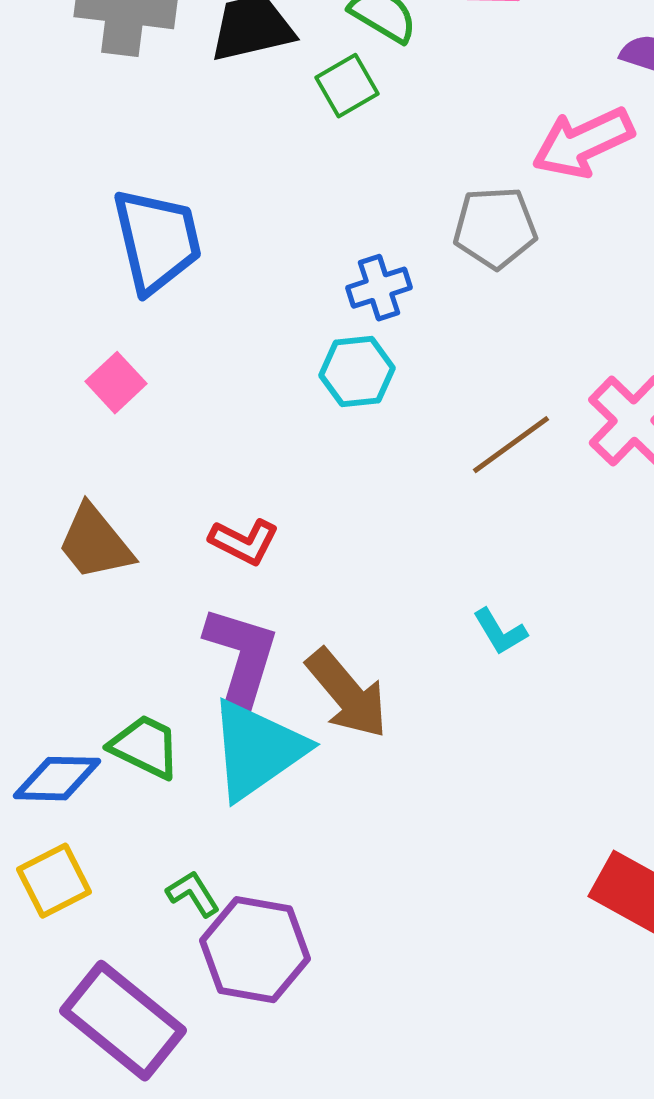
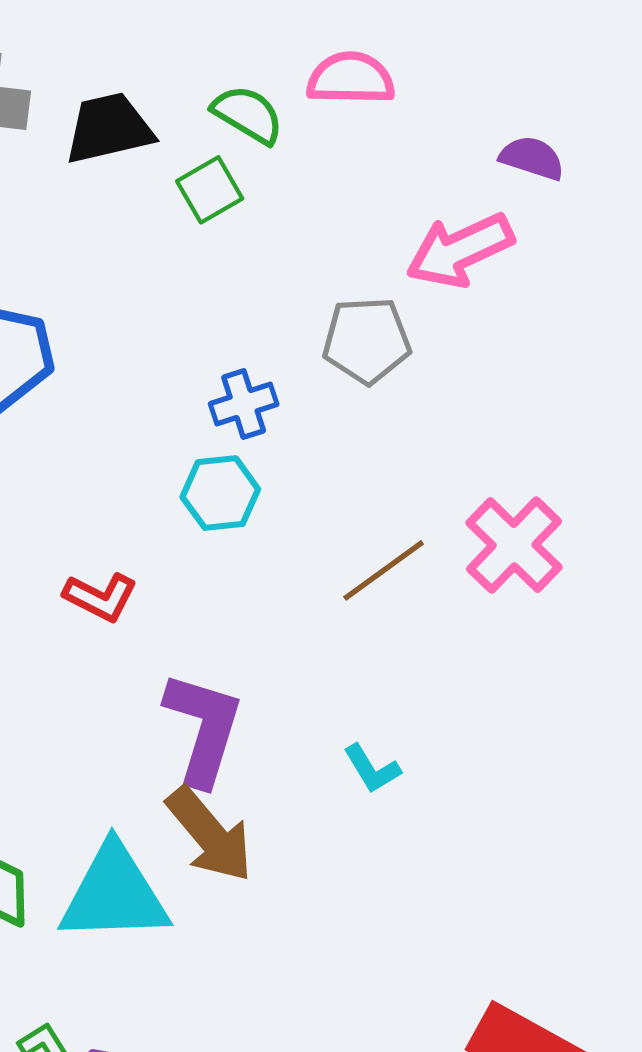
red L-shape: (244, 542) -> (100, 597), moved
purple L-shape: (241, 660) -> (203, 728), moved
cyan triangle: (257, 750) -> (114, 894), turned 33

